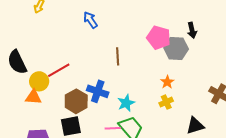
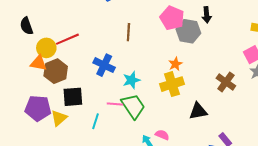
black semicircle: (17, 62) -> (26, 26), size x0.7
brown hexagon: (76, 101) -> (56, 71), moved
yellow cross: (166, 102) -> (172, 84), size x1.6

